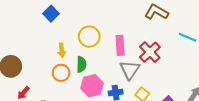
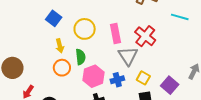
blue square: (51, 14) -> (54, 18), moved

